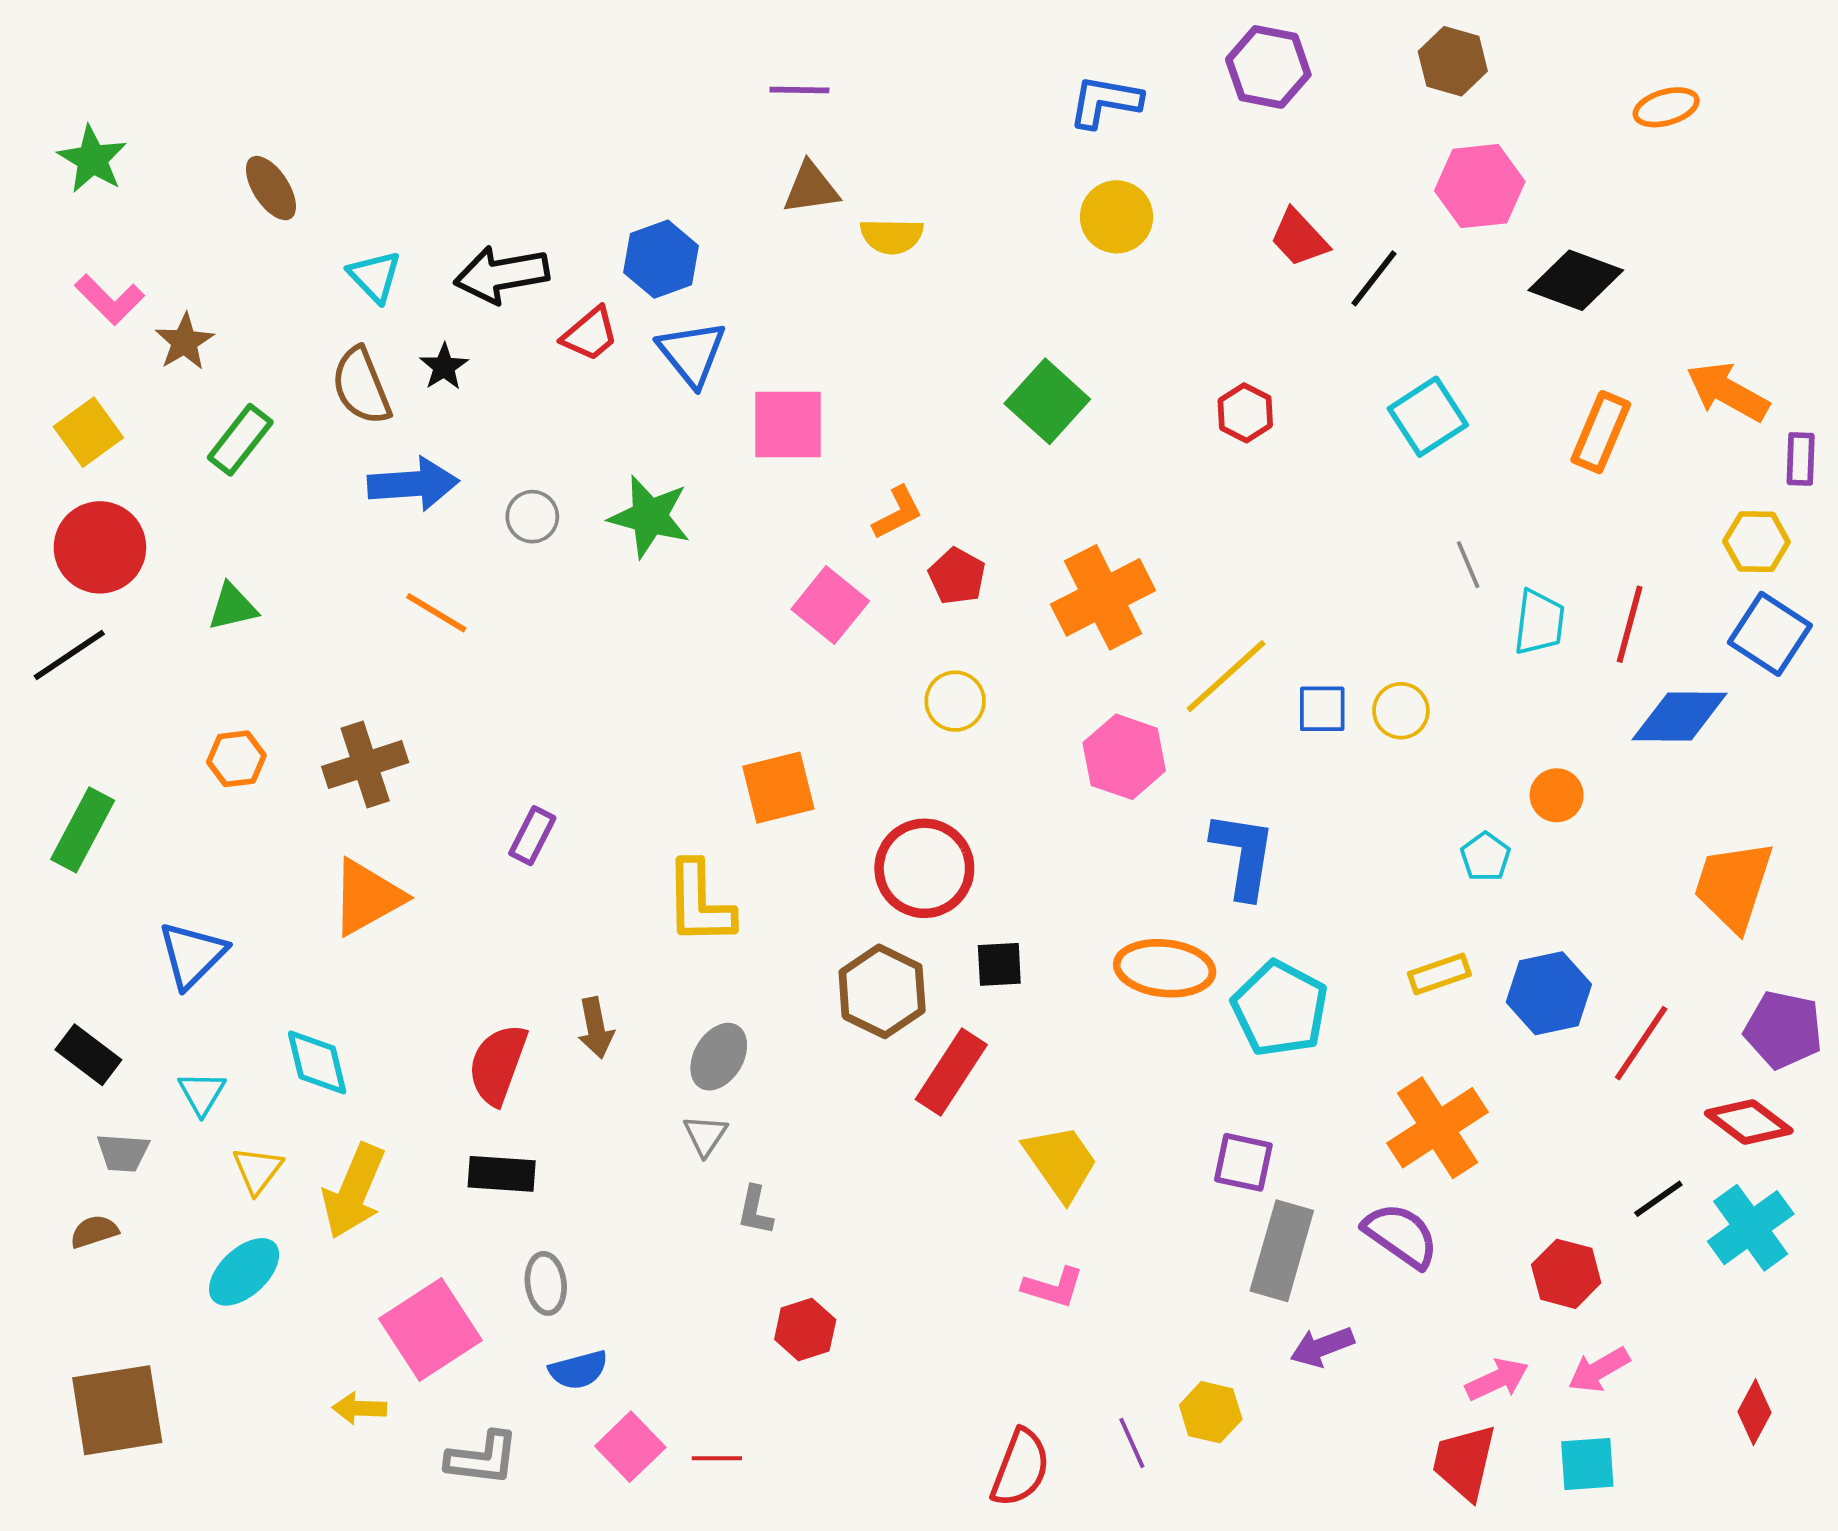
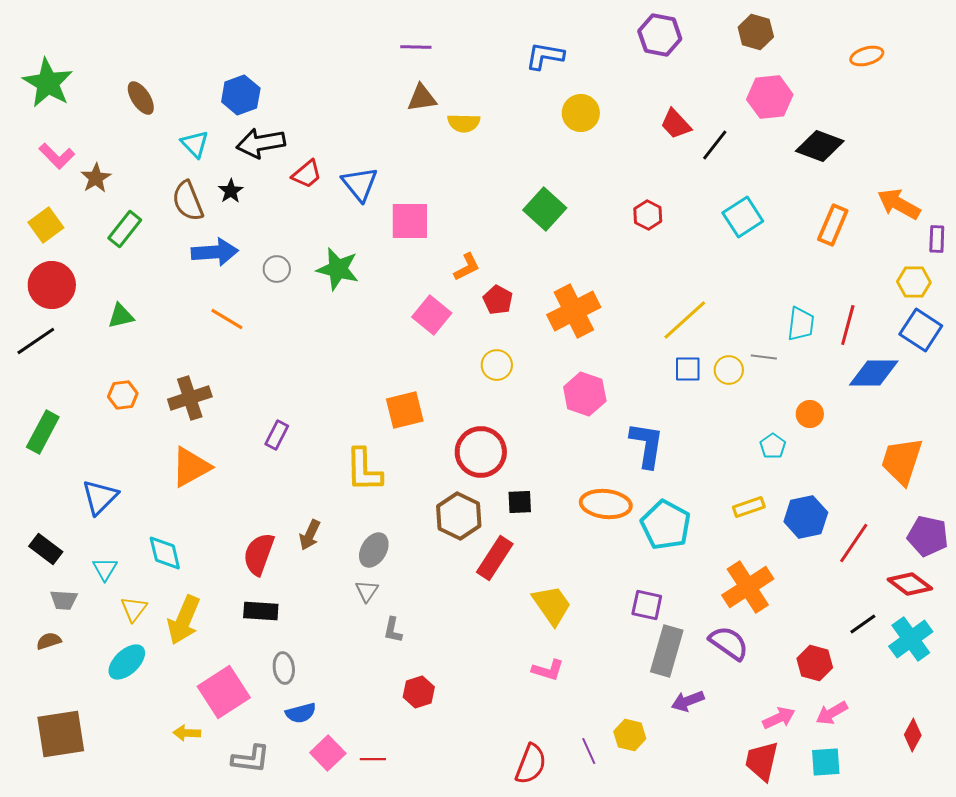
blue L-shape: (1105, 102) -> (545, 56), moved
green star: (92, 159) -> (48, 83), size x1.4
blue hexagon: (661, 259) -> (241, 95), moved
gray line: (1468, 565) -> (764, 357), moved, turned -60
yellow line: (1226, 676) -> (685, 320), moved
brown arrow: (596, 1028) -> (310, 535), turned 36

